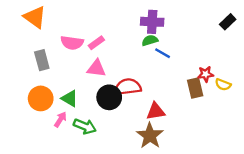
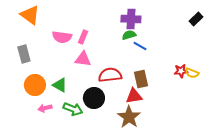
pink rectangle: (96, 43) -> (83, 37), turned -32
gray rectangle: (42, 60) -> (24, 54), moved
red star: (206, 74) -> (181, 71), moved
brown rectangle: (195, 88) -> (141, 79), moved
black circle: (109, 97) -> (94, 98), moved
pink arrow: (60, 119) -> (45, 108), moved, turned -136

